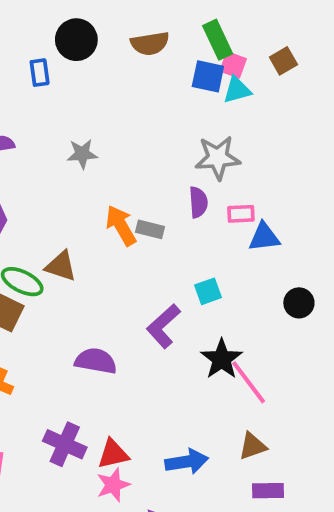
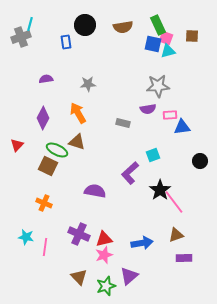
brown square: (283, 61) -> (192, 36), turned 32
purple semicircle: (198, 202) -> (148, 109), turned 84
orange arrow: (121, 225) -> (78, 113), moved

